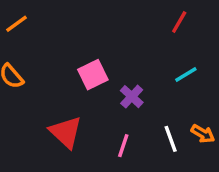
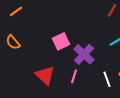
purple cross: (132, 97) -> (84, 54), size x1.5
pink line: (123, 146) -> (74, 76), moved

